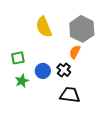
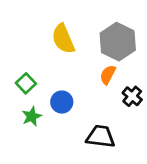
green square: (18, 58) -> (26, 83), turned -32
black cross: (64, 70) -> (132, 96), moved

